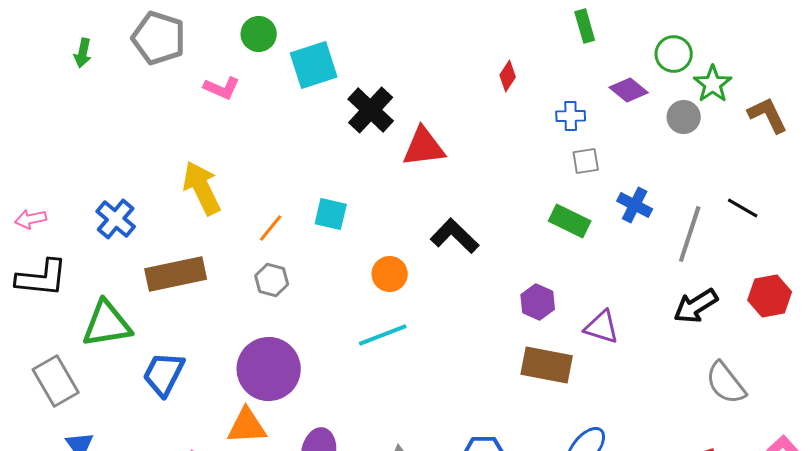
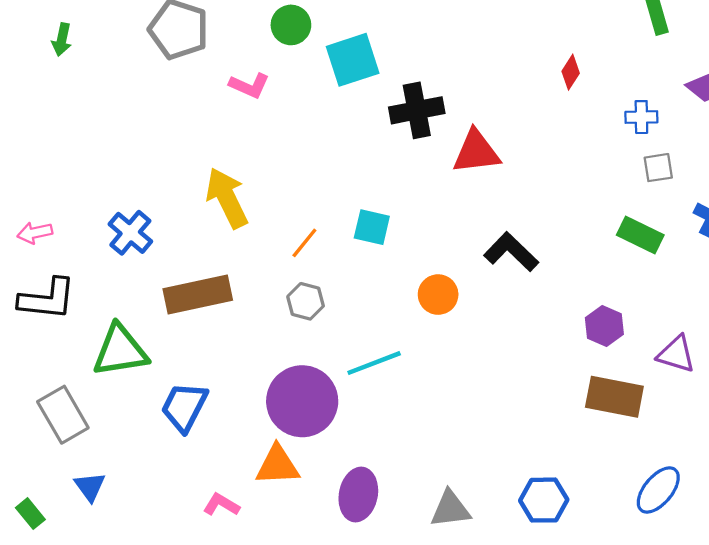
green arrow: (83, 53) -> (62, 40), moved
black cross: (371, 110) -> (417, 110), turned 36
cyan line: (383, 335) -> (374, 363), moved

